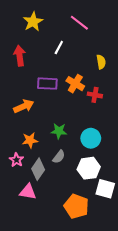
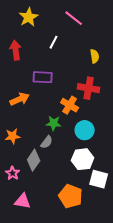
orange cross: (75, 84) -> (70, 105), moved
red cross: (95, 95) -> (89, 88), size x1.5
orange star: (30, 140) -> (13, 136), moved
gray semicircle: (59, 157) -> (47, 142), moved
pink star: (17, 160) -> (13, 173), moved
pink triangle: (28, 192) -> (23, 201), moved

